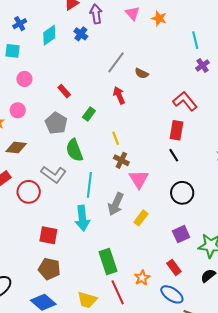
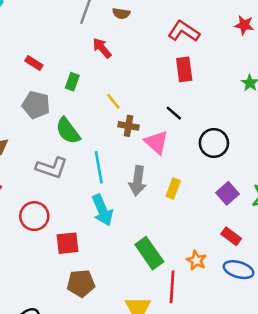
black line: (174, 155) -> (174, 113), moved
red circle: (29, 192) -> (34, 216), moved
red line: (118, 292) -> (172, 287), turned 45

